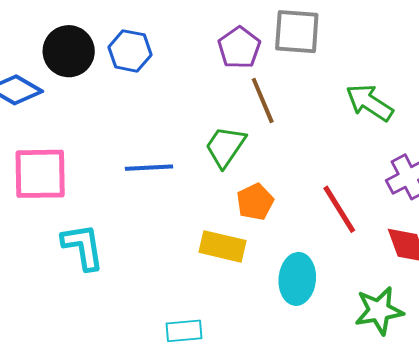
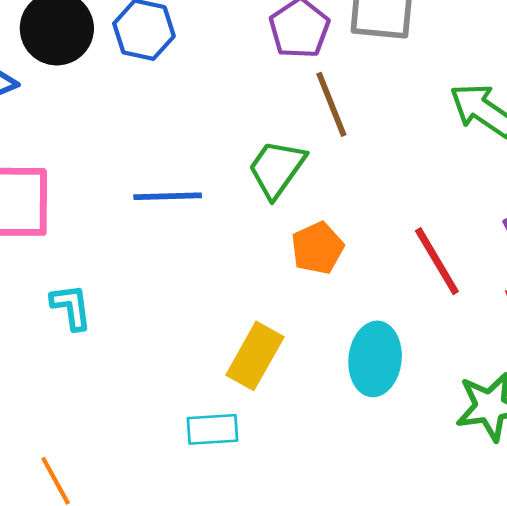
yellow rectangle: (223, 246) -> (255, 356), moved, turned -75
cyan L-shape: (83, 247) -> (71, 307), size x0.7

